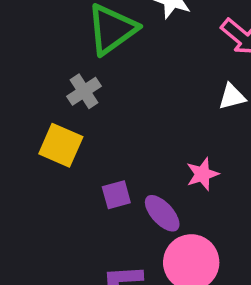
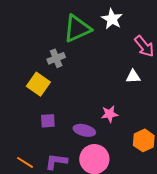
purple square: (116, 195) -> (48, 121), moved
purple ellipse: (162, 213) -> (84, 130), turned -45

